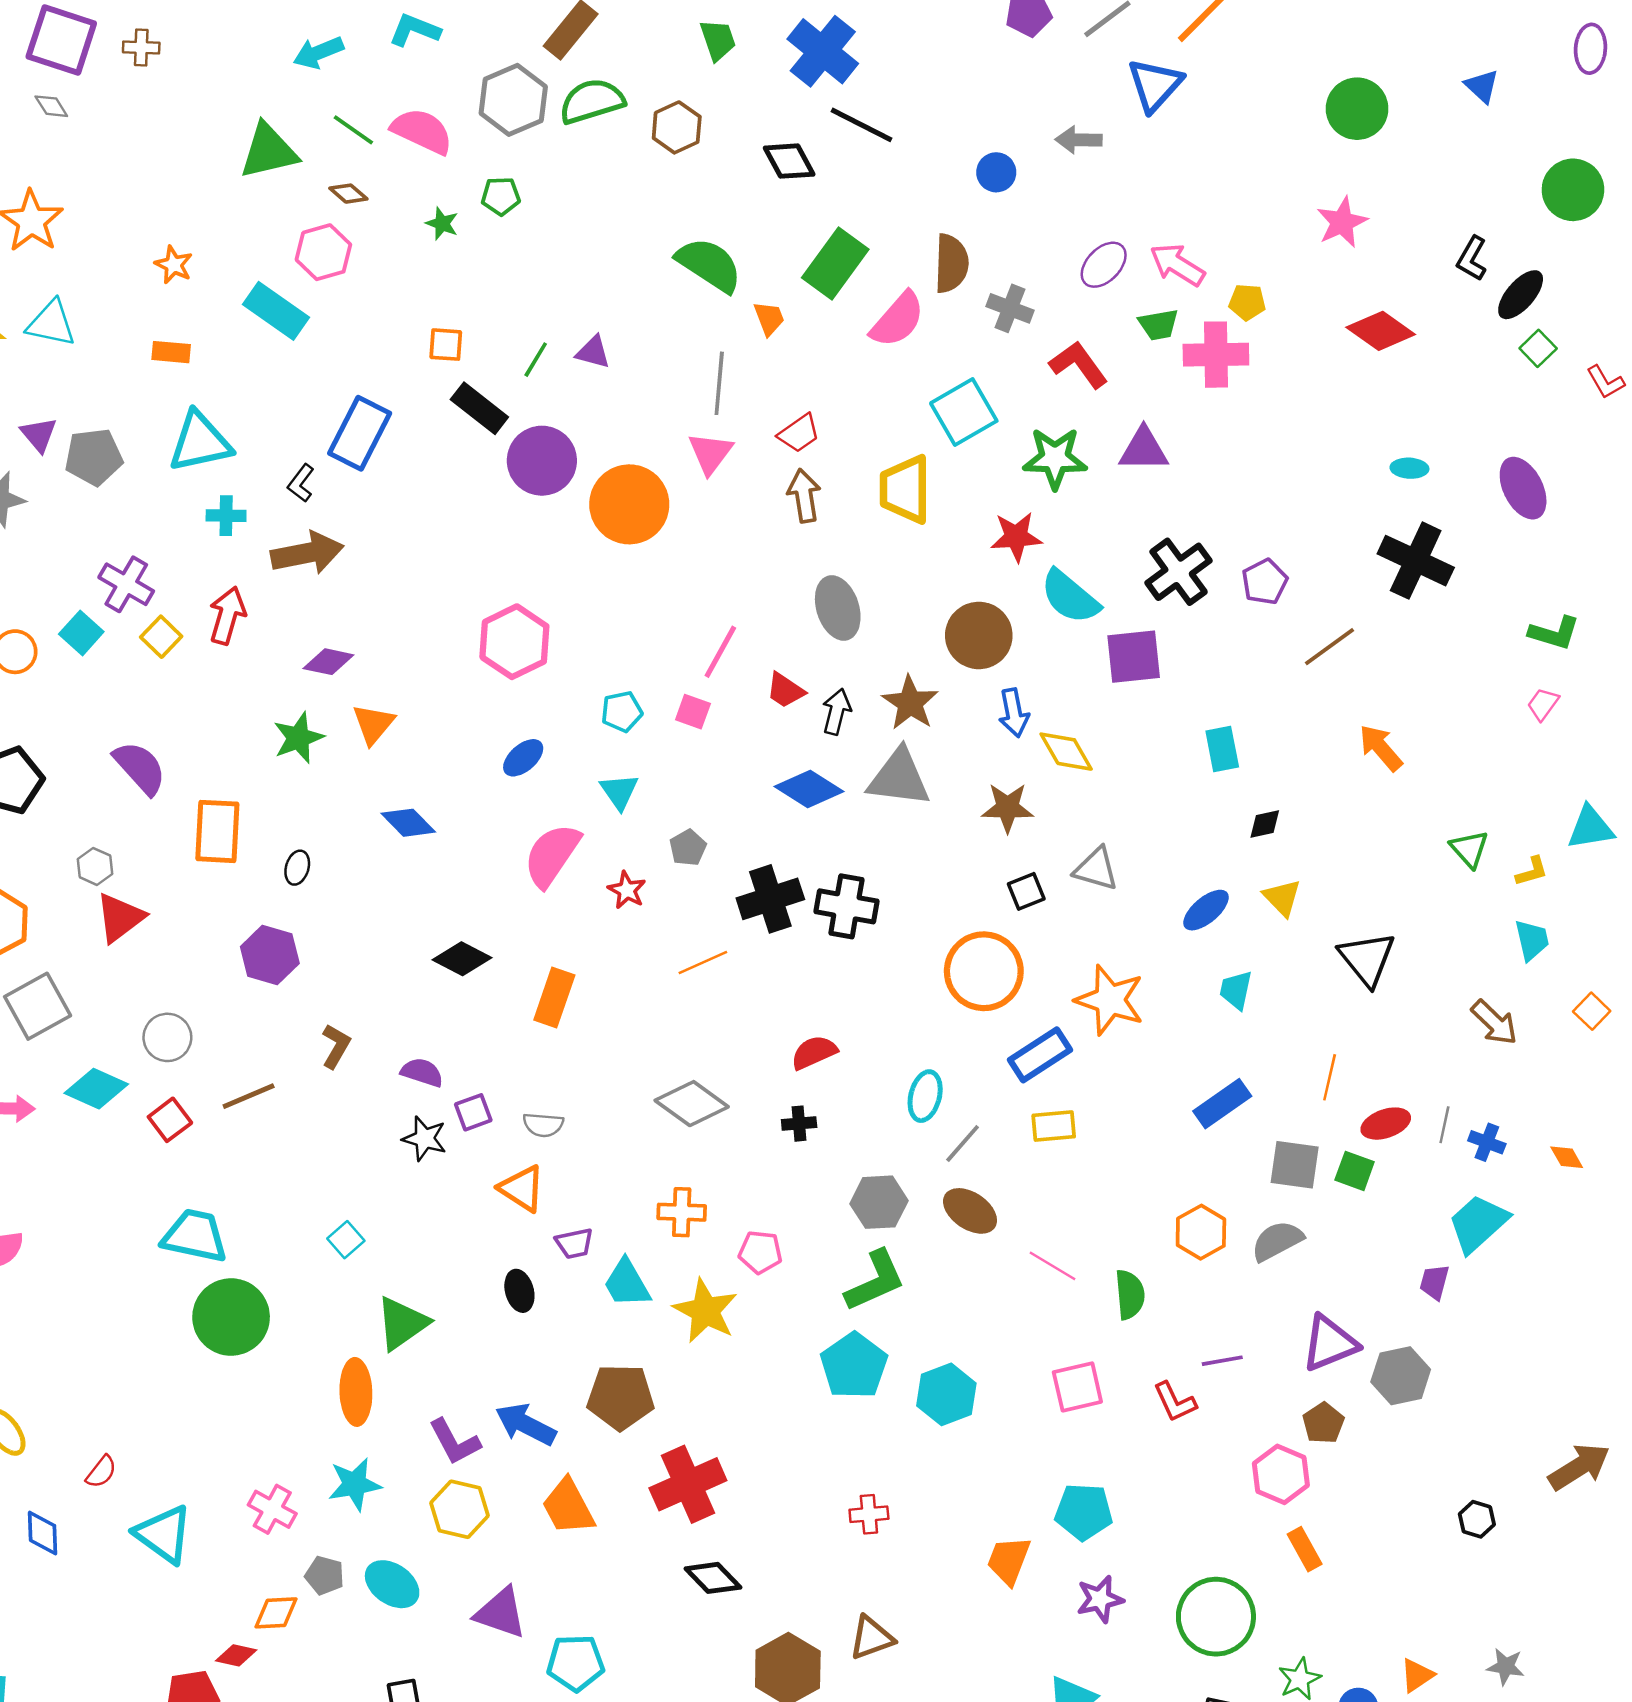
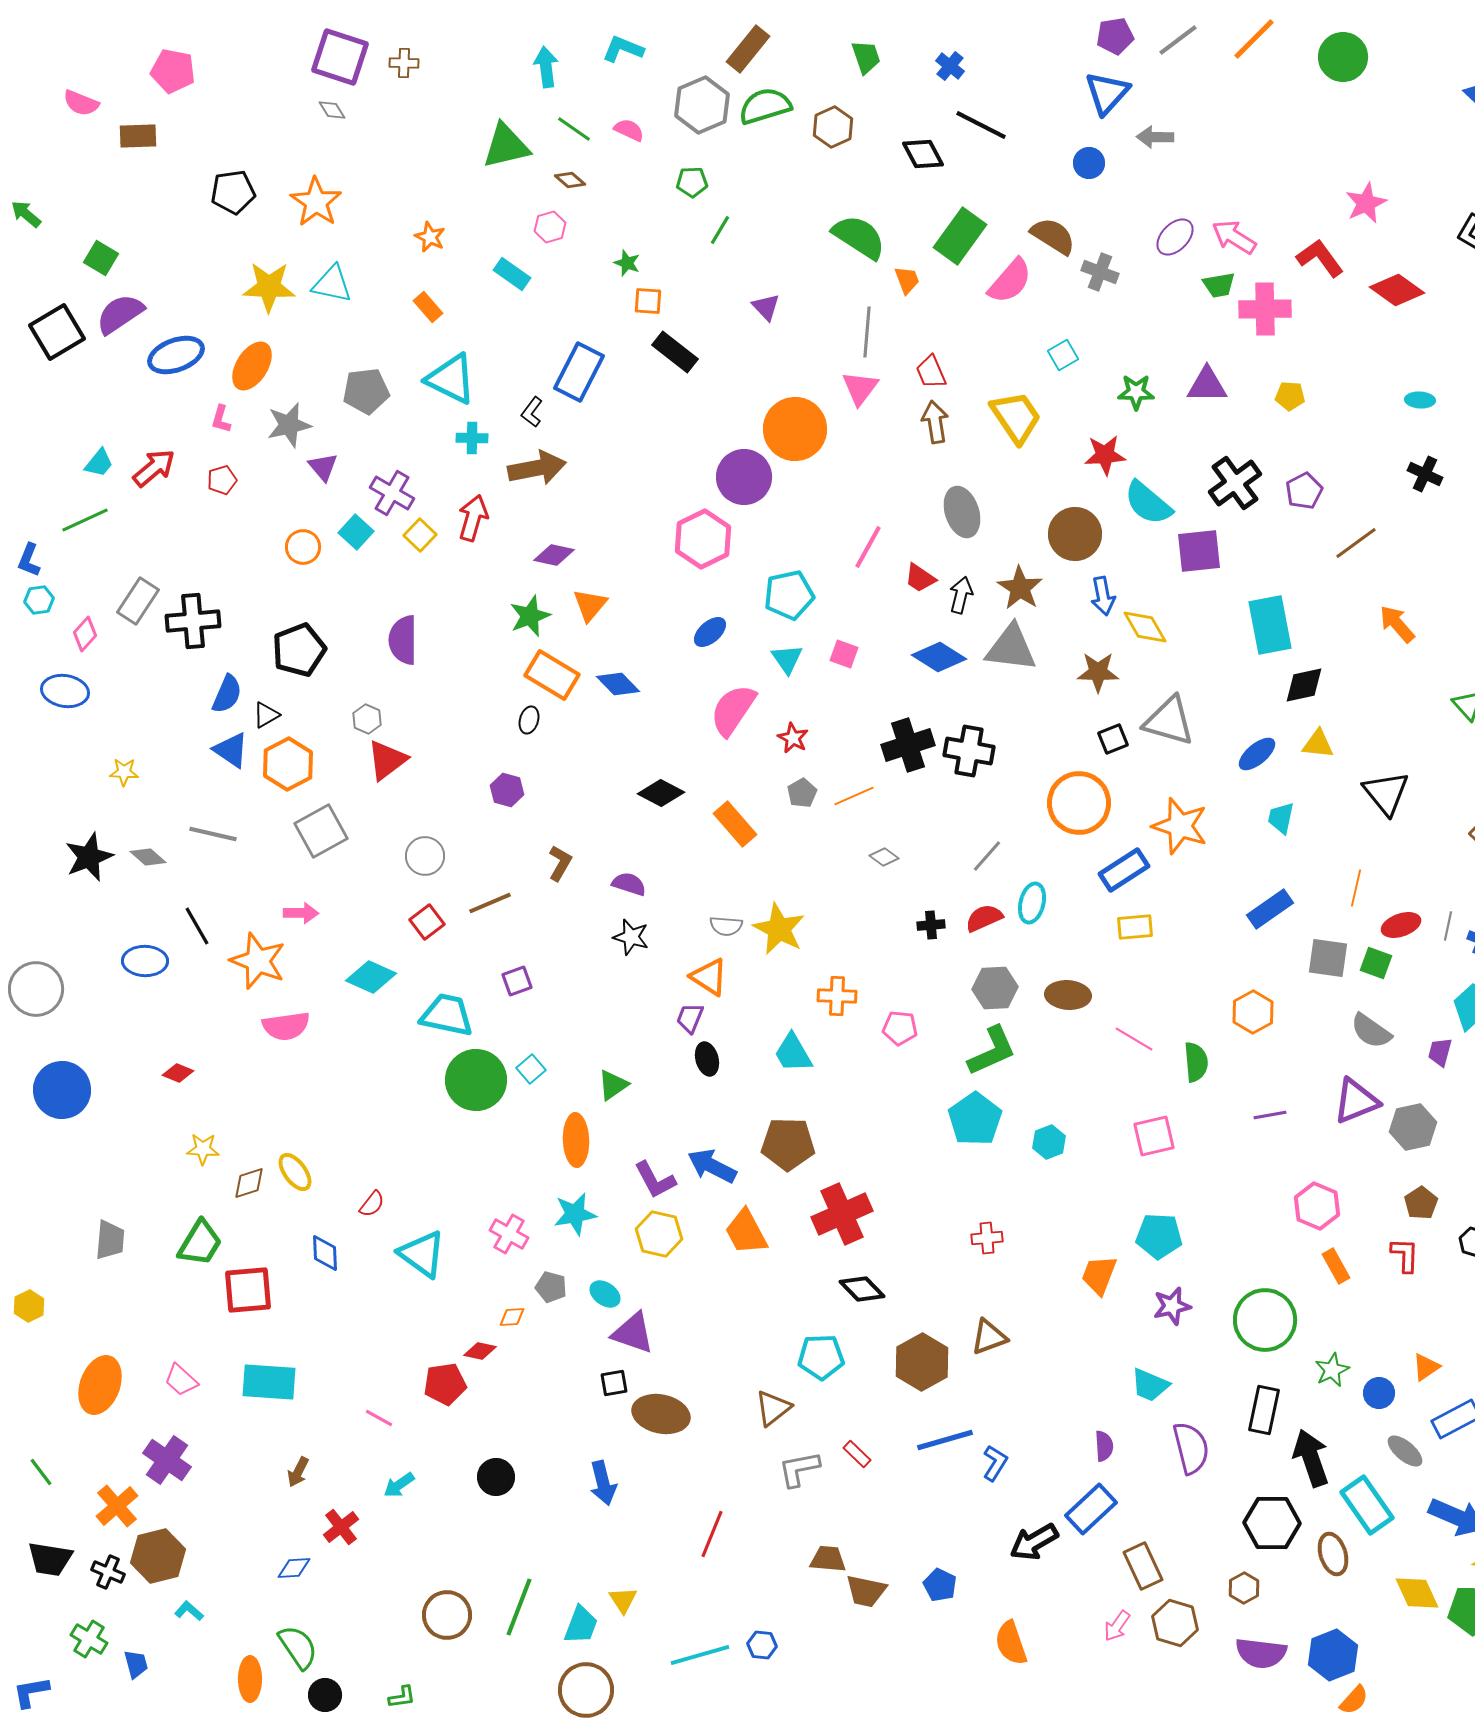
blue cross: (823, 51) -> (950, 66), size x0.5
cyan arrow: (318, 52) -> (546, 67), turned 105
blue triangle: (1155, 85) -> (1107, 93), moved
green circle: (1357, 109) -> (1343, 57), moved
pink semicircle: (422, 131) -> (629, 130), size x0.6
green star: (442, 224) -> (627, 263), moved
pink hexagon: (323, 252) -> (550, 227), size x0.7
brown semicircle: (951, 263) -> (1053, 236), turned -60
yellow pentagon: (1247, 302) -> (1290, 396), moved
cyan rectangle: (276, 311) -> (512, 274), size x0.7
orange rectangle: (171, 352) -> (428, 307), turned 44
purple triangle: (593, 352) -> (766, 307), turned 32
green line: (536, 360) -> (720, 230), moved
red L-shape: (1079, 365) -> (1320, 258), moved
cyan square: (964, 412) -> (1063, 355), size x0.6
red trapezoid: (799, 433) -> (931, 372), turned 102
purple triangle: (39, 434) -> (323, 467), moved
cyan triangle: (200, 442) -> (451, 379), turned 38
green star: (1055, 458) -> (1136, 392), size x0.7
purple circle: (542, 461) -> (744, 477), moved
yellow trapezoid: (905, 489) -> (1016, 417), turned 146
black cross: (1416, 561) -> (1425, 474), size x0.6
cyan pentagon: (622, 712) -> (789, 595), size x1.5
pink square: (693, 712) -> (844, 654), moved
cyan rectangle: (1222, 749) -> (1270, 625), size x1.6
purple semicircle: (140, 768) -> (403, 640), turned -138
black diamond: (1265, 824) -> (1304, 685), size x1.5
orange rectangle: (217, 831) -> (552, 675), moved, turned -62
gray pentagon: (688, 848) -> (802, 793), moved
gray triangle: (1096, 869) -> (1169, 721), size x1.4
yellow triangle: (1282, 898) -> (1318, 744), turned -40
purple hexagon: (270, 955) -> (507, 790), size x0.7
orange rectangle: (554, 997) -> (735, 824), turned -60
red semicircle: (814, 1052) -> (984, 918), moved
cyan diamond: (96, 1089) -> (371, 977), moved
gray diamond: (692, 1104) -> (884, 857), moved, size x0.5
purple square: (473, 1112) -> (517, 981), moved
gray line: (963, 1144) -> (987, 856), moved
brown ellipse: (970, 1211) -> (1068, 995), turned -30
cyan square: (346, 1240) -> (531, 1069), moved
gray semicircle: (1277, 1241) -> (1371, 1031), moved, turned -117
purple trapezoid: (574, 1243) -> (690, 1018), moved, turned 124
yellow star: (705, 1311) -> (779, 929), moved
green triangle: (402, 1323) -> (613, 1085), size x0.7
cyan hexagon: (946, 1394) -> (1049, 1142), size x0.7
red L-shape: (1175, 1402) -> (1405, 1255), moved, turned -153
brown pentagon: (1323, 1423) -> (1421, 1203), moved
cyan ellipse: (392, 1584) -> (605, 1294), size x0.7
orange diamond: (276, 1613) -> (512, 1317), size x0.7
purple triangle: (501, 1613) -> (633, 1333), moved
cyan pentagon: (576, 1663) -> (821, 1357), moved

